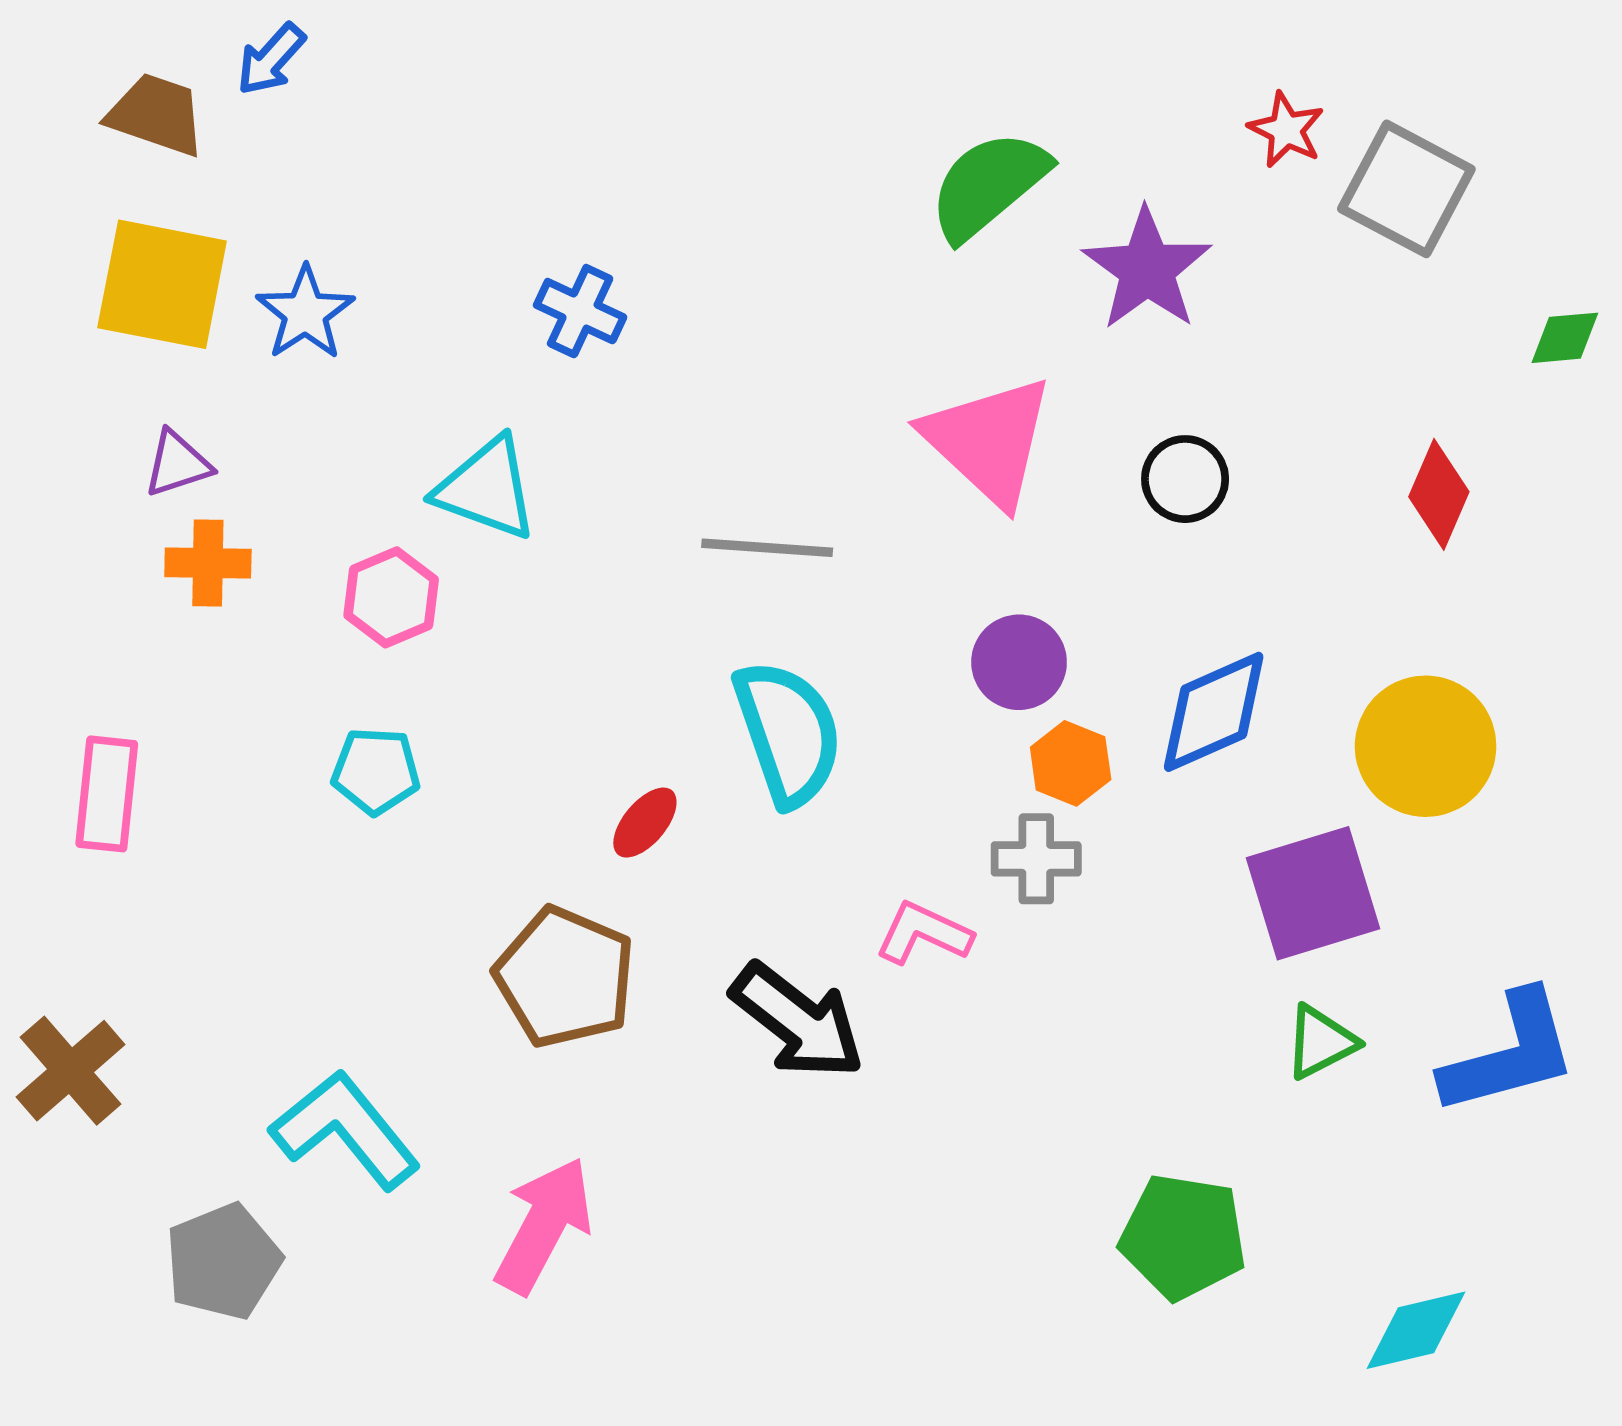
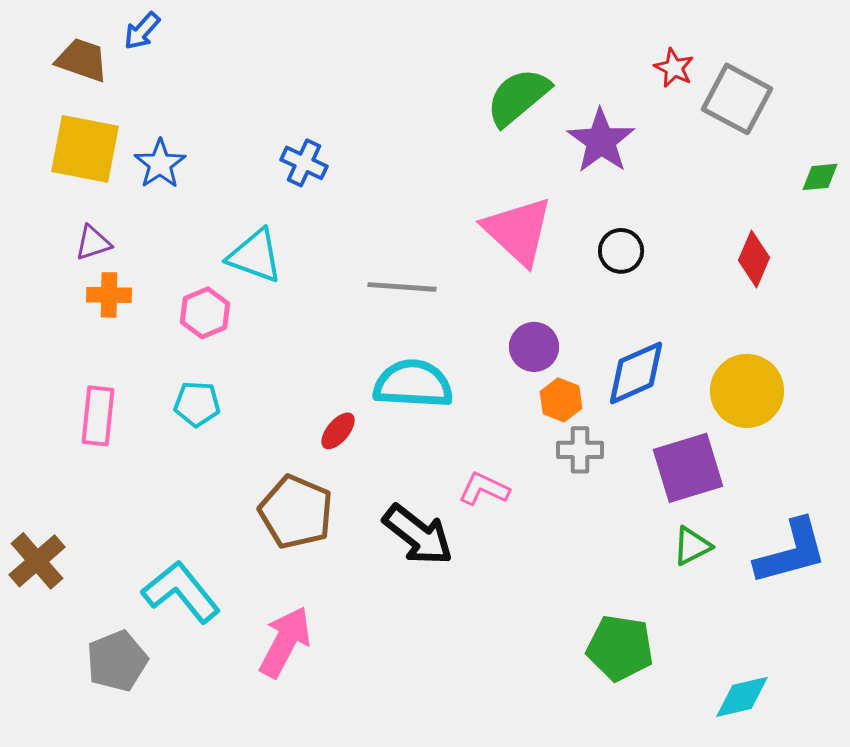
cyan semicircle: (788, 733) -> (413, 384), turned -68
pink rectangle: (107, 794) -> (98, 416), moved
gray cross: (1036, 859) -> (580, 450), moved

